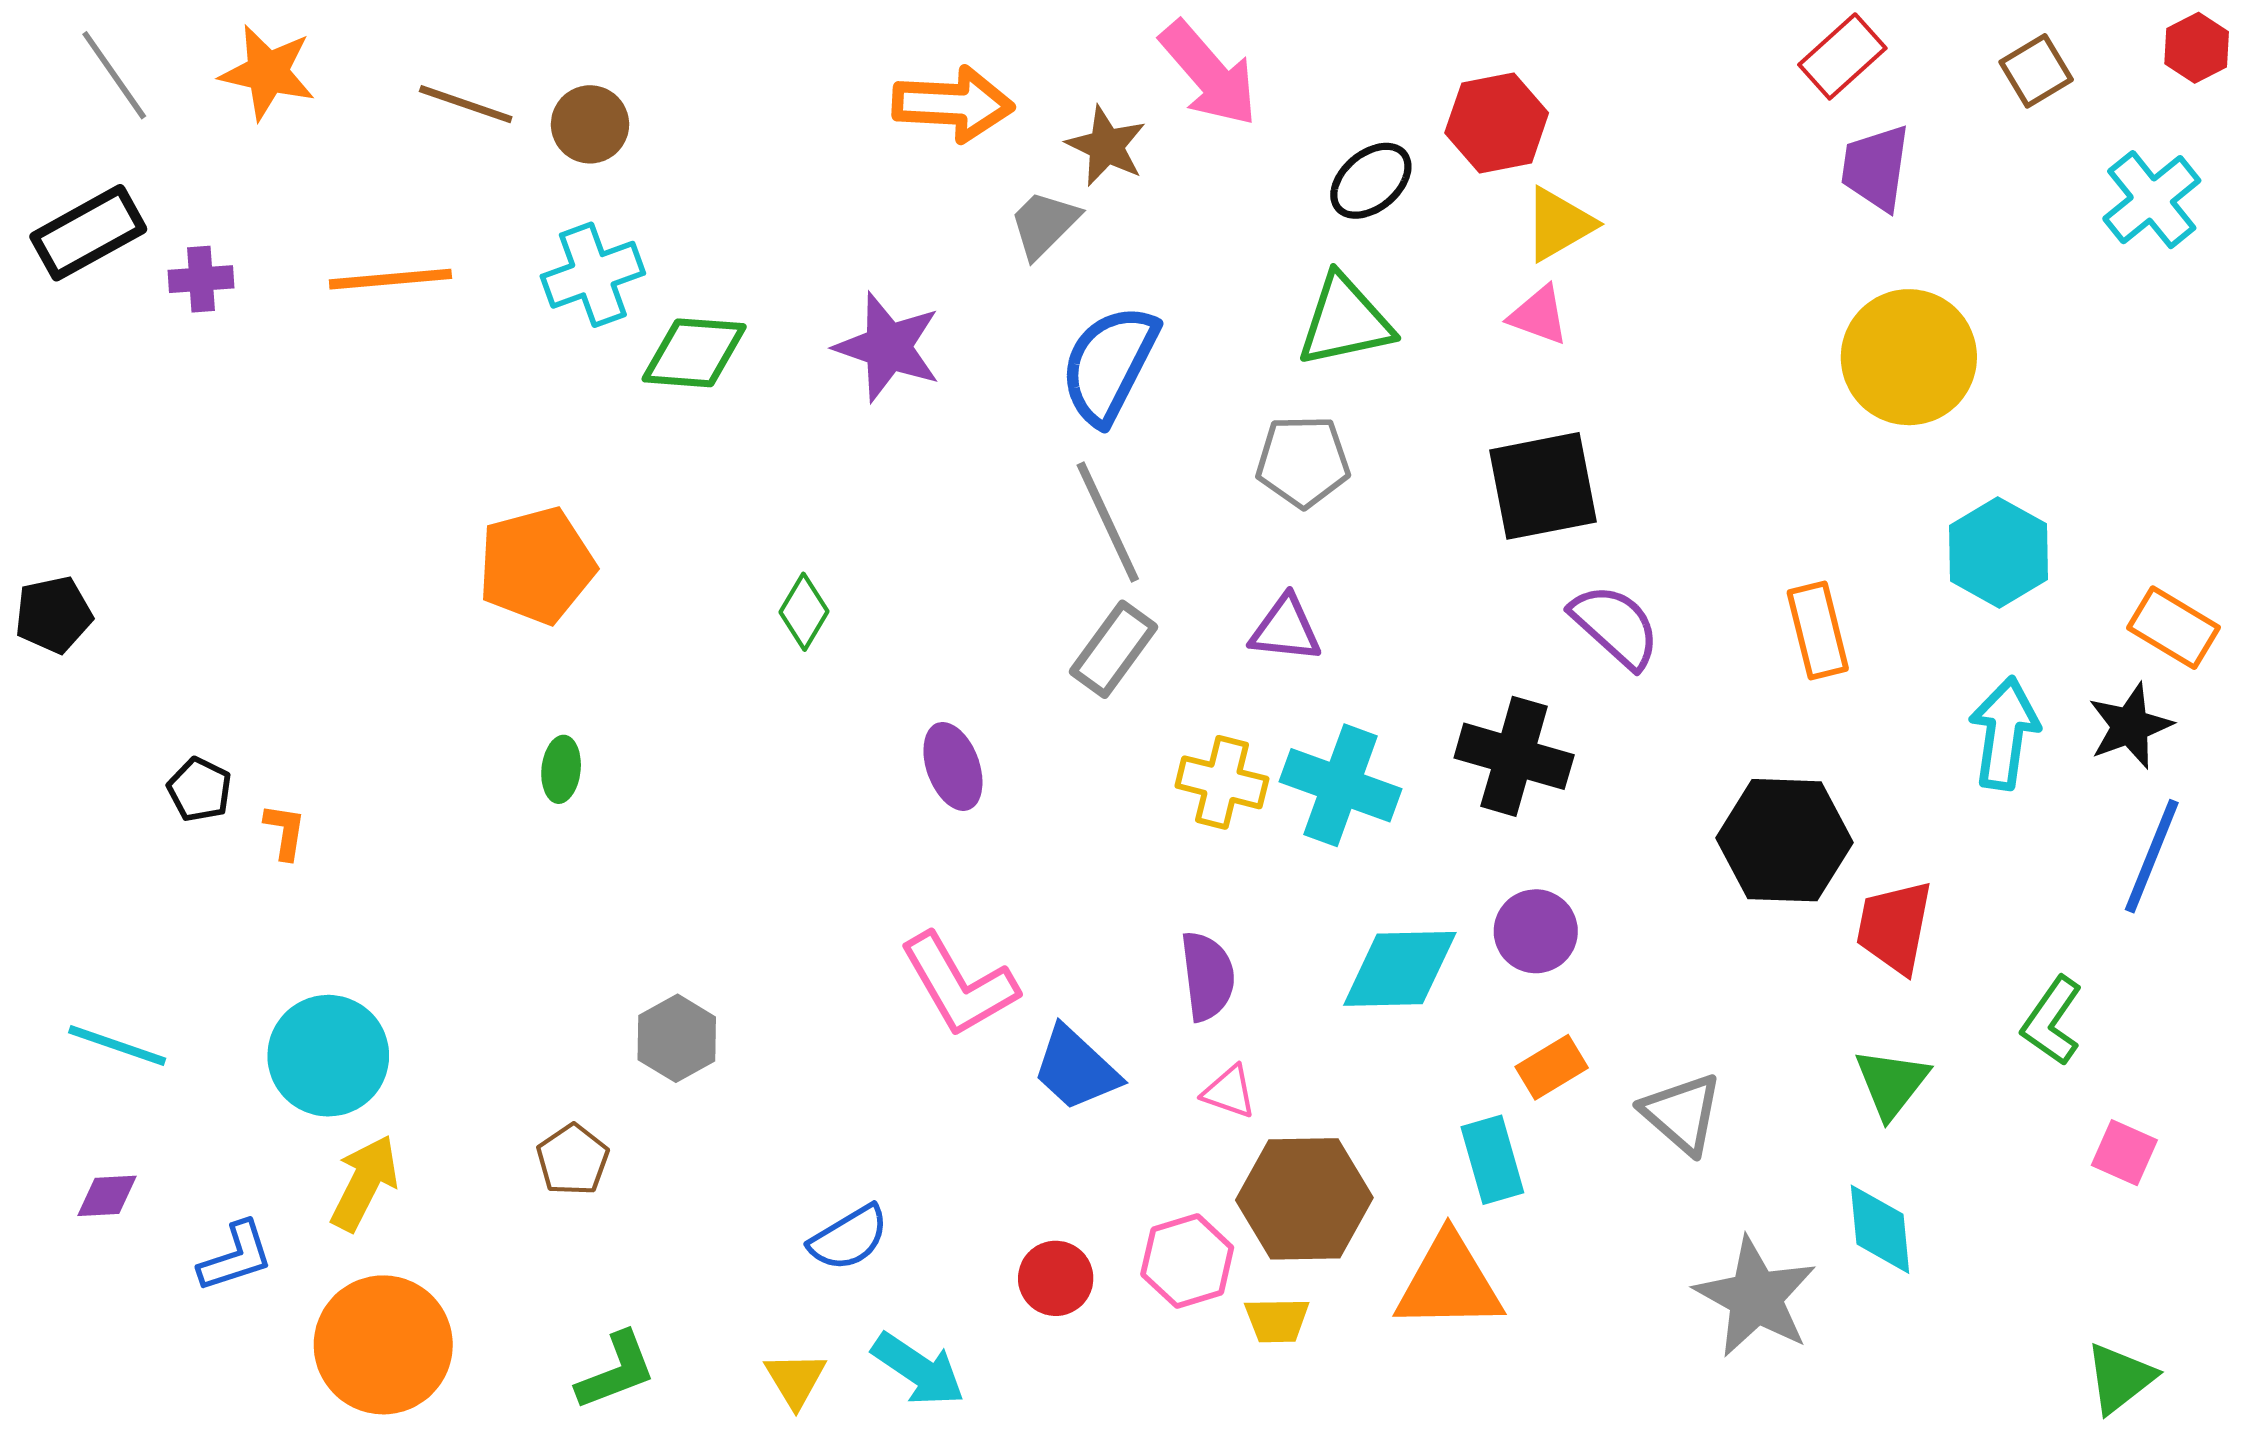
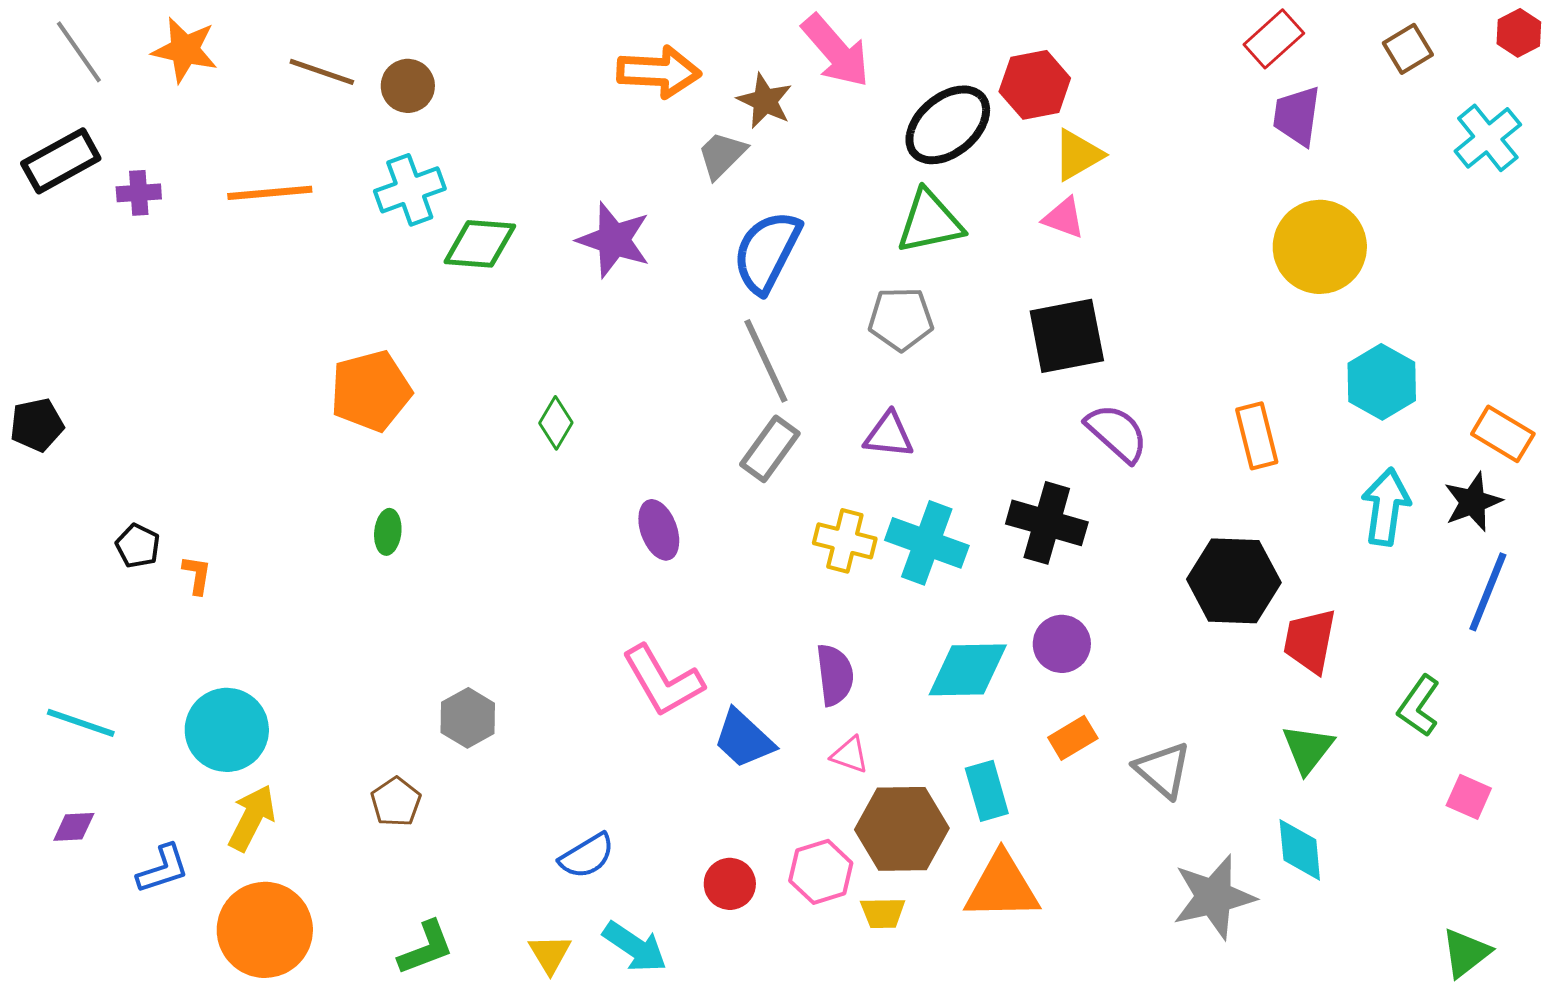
black ellipse: (1371, 181) -> (948, 125), size x1.5
cyan rectangle: (1492, 1160) -> (987, 791), moved
gray star: (1756, 1297) -> (1214, 897), turned 30

